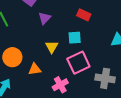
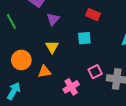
yellow triangle: (52, 47) -> (52, 47), moved
pink square: (78, 63) -> (95, 72), moved, size x0.6

